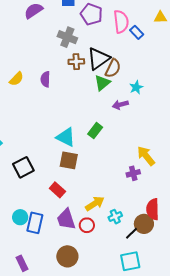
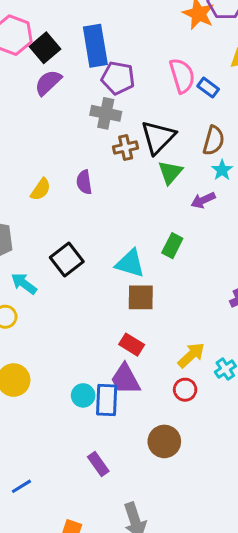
purple pentagon: (91, 14) -> (118, 78), moved
brown semicircle: (113, 68) -> (214, 141), moved
black square: (23, 167) -> (67, 260), moved
purple trapezoid: (66, 219) -> (125, 379), moved

